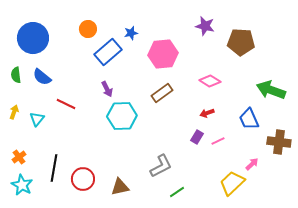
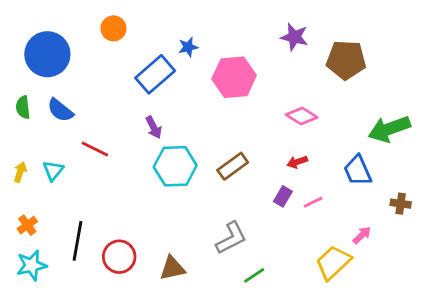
orange circle: (88, 29) -> (113, 28), moved
green arrow: (271, 90) -> (389, 129), turned -40
brown rectangle: (162, 93) -> (233, 166), moved
yellow arrow: (14, 112) -> (20, 172), moved
brown cross: (279, 142) -> (401, 204), size x0.6
cyan star: (22, 185) -> (32, 265), turned 30

